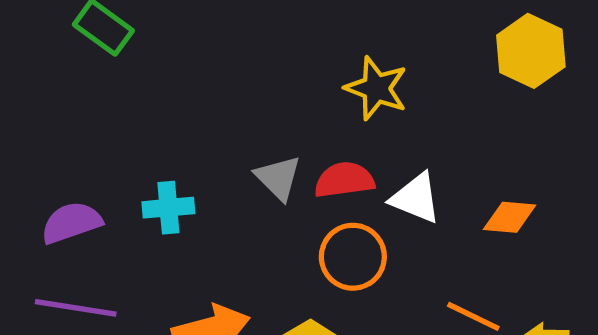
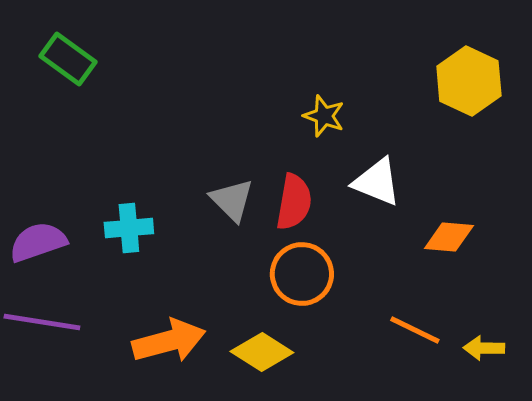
yellow star: (376, 88) -> (324, 116), size x0.7
red semicircle: (344, 180) -> (294, 202), turned 108
white triangle: (416, 198) -> (377, 182), moved

